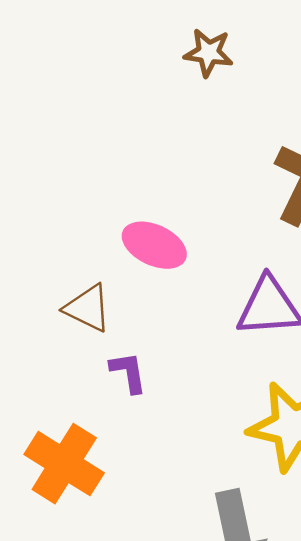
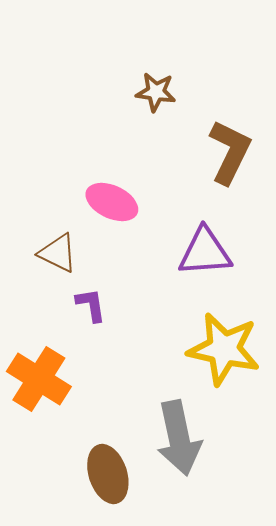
brown star: (209, 53) -> (156, 92), moved

